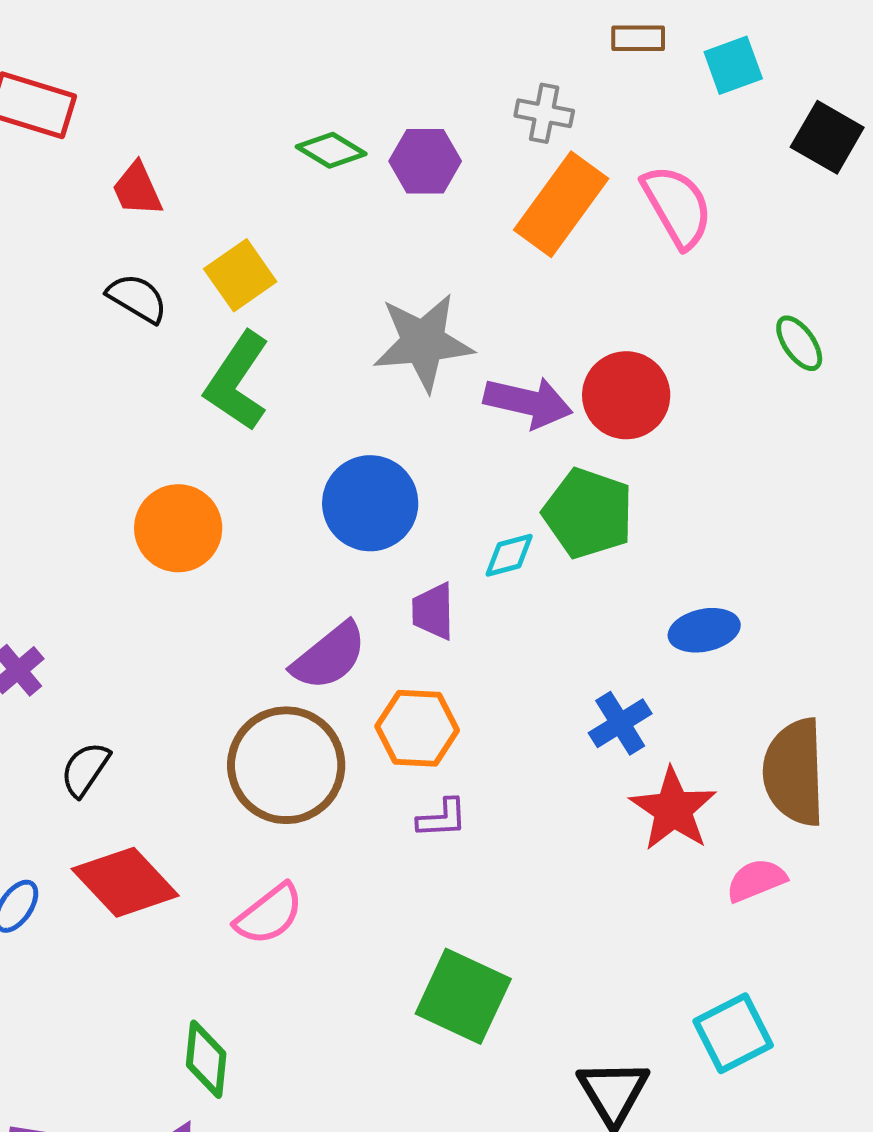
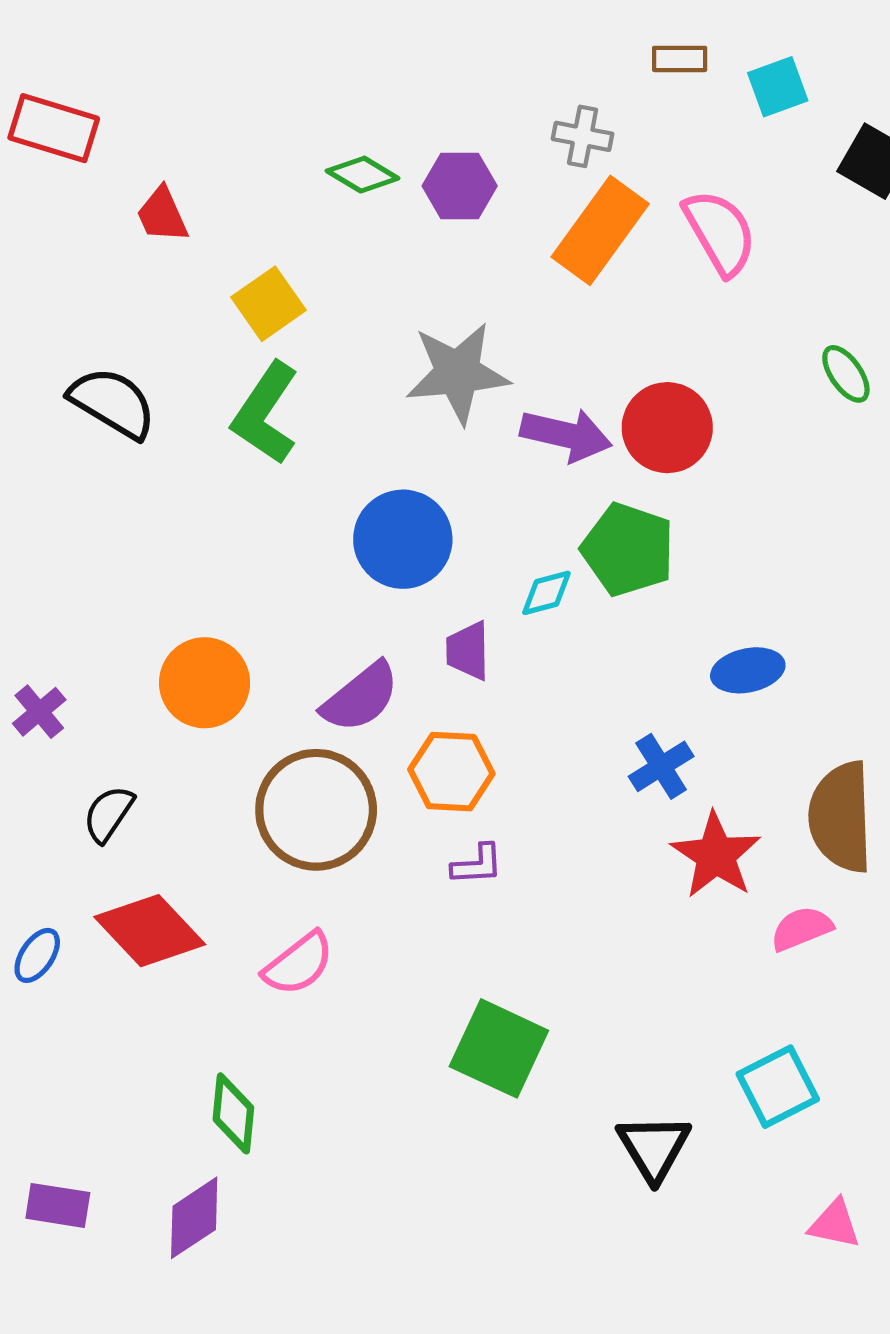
black semicircle: (137, 298) -> (113, 403), moved, size x1.4
orange circle: (178, 528) -> (205, 683), moved

